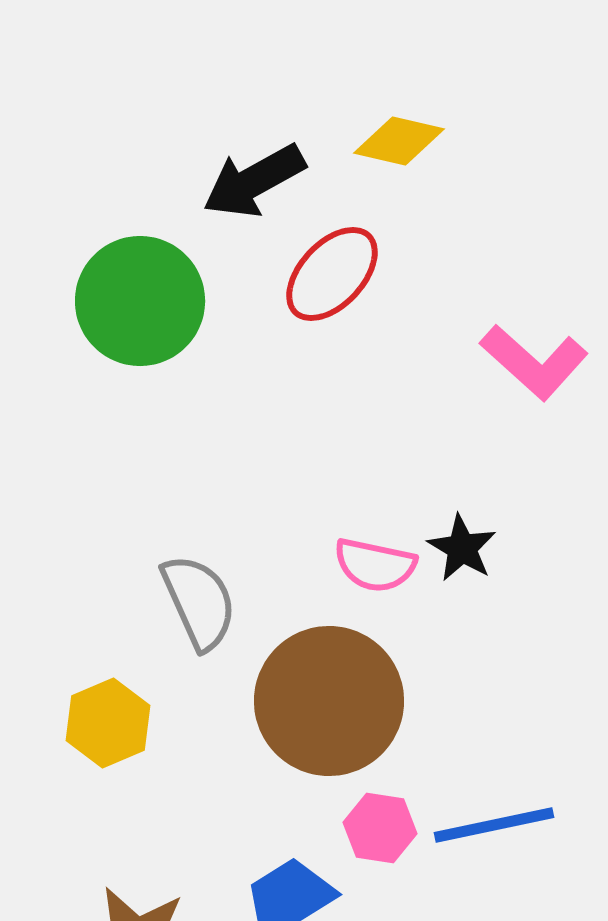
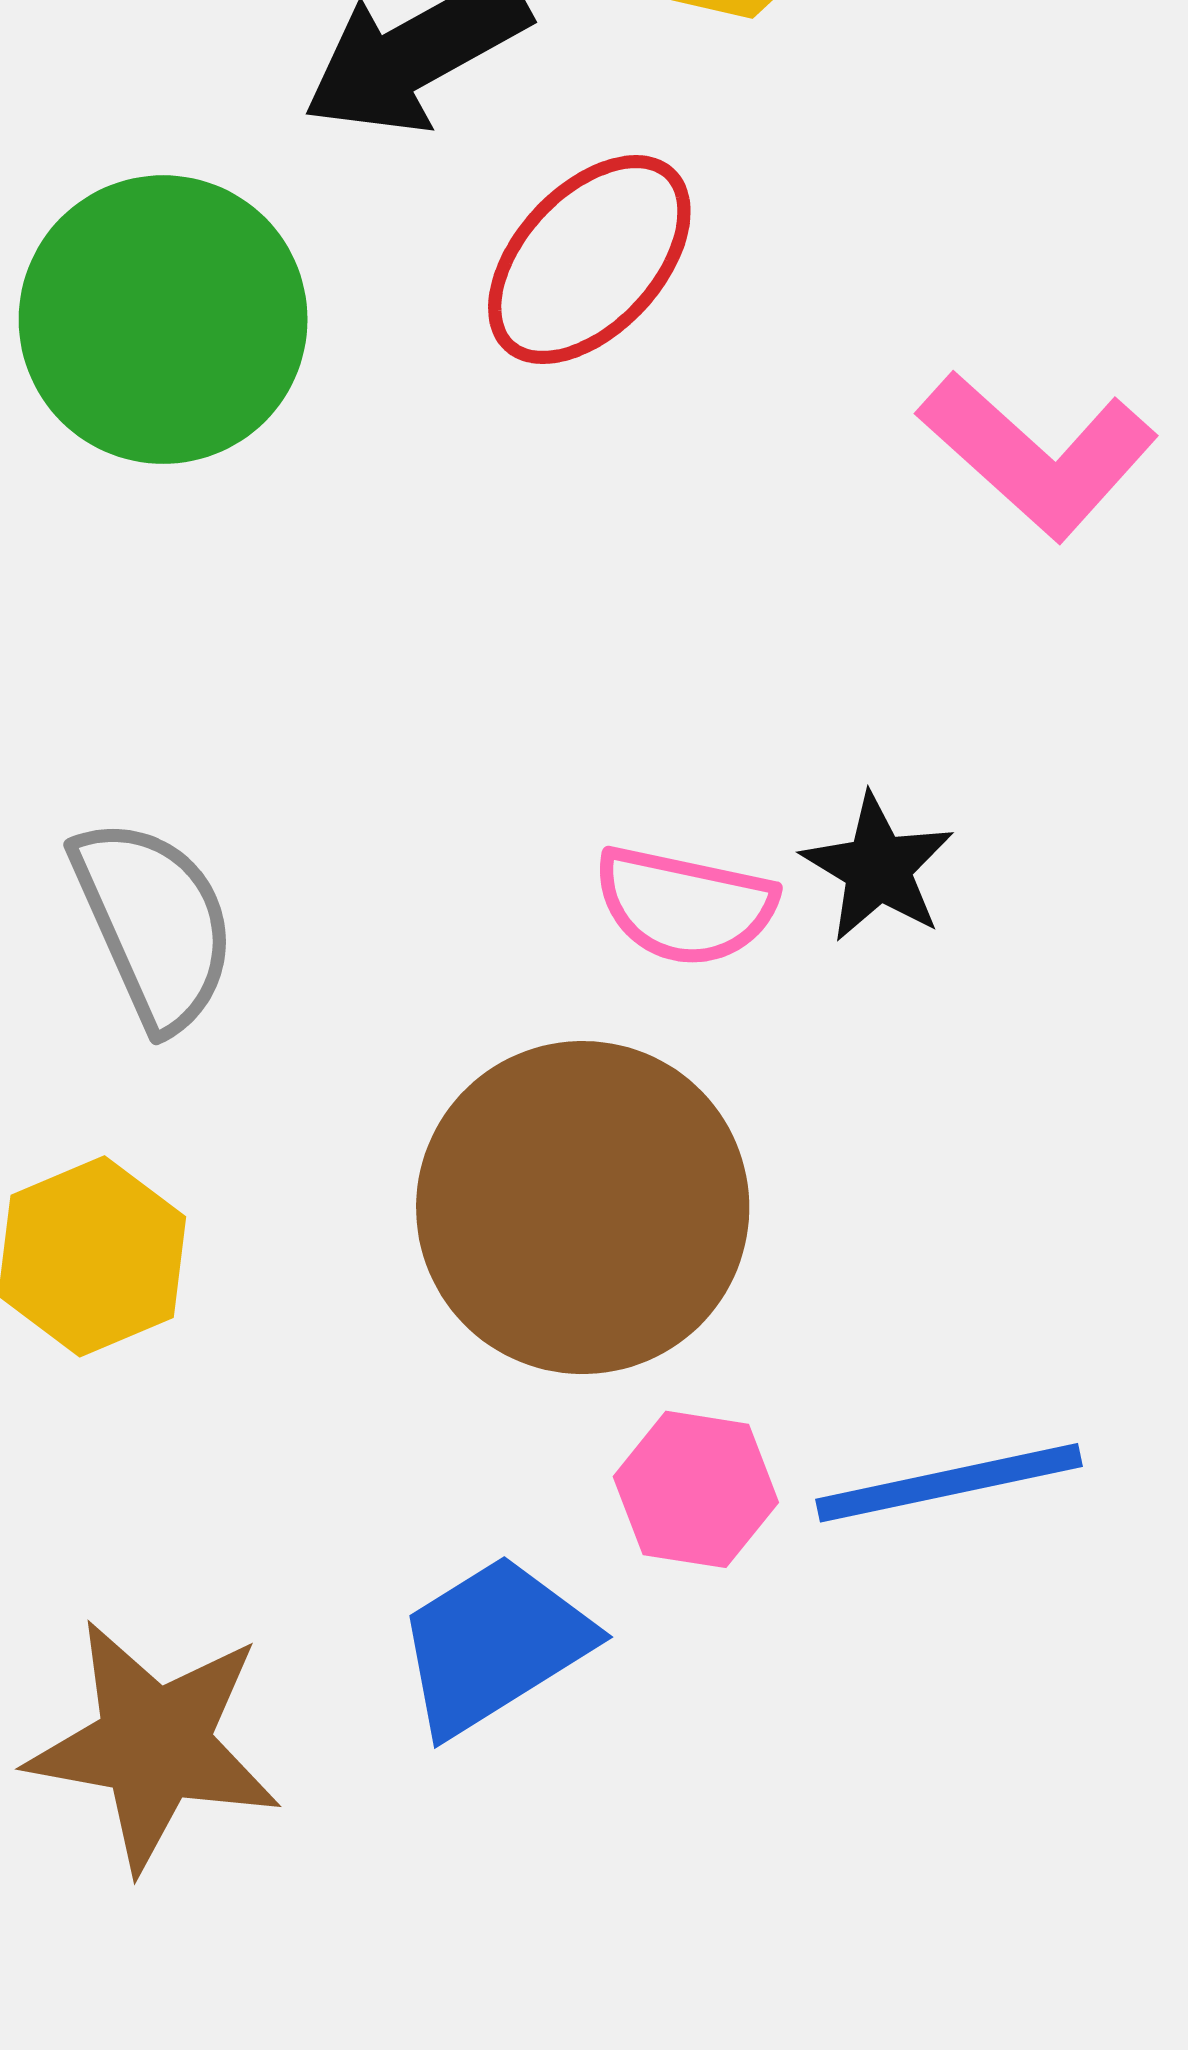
gray semicircle: (199, 602) -> (154, 923), moved

